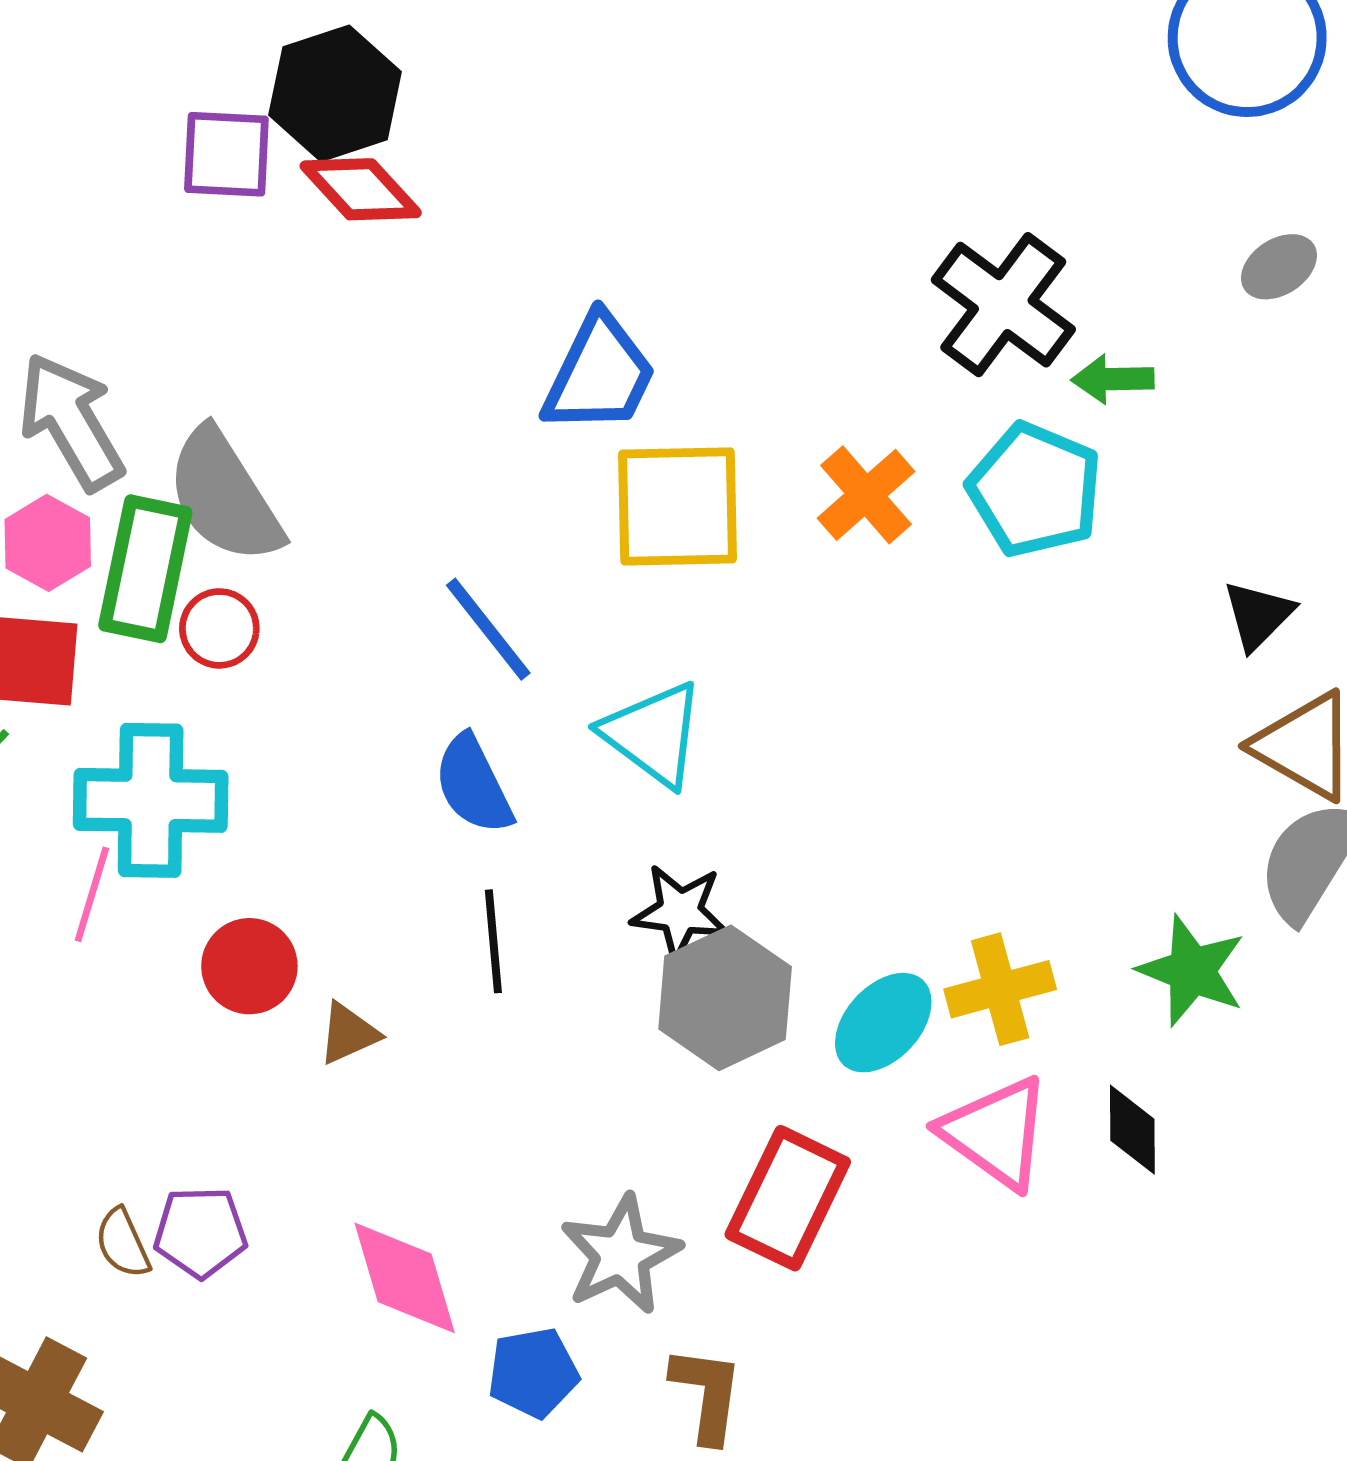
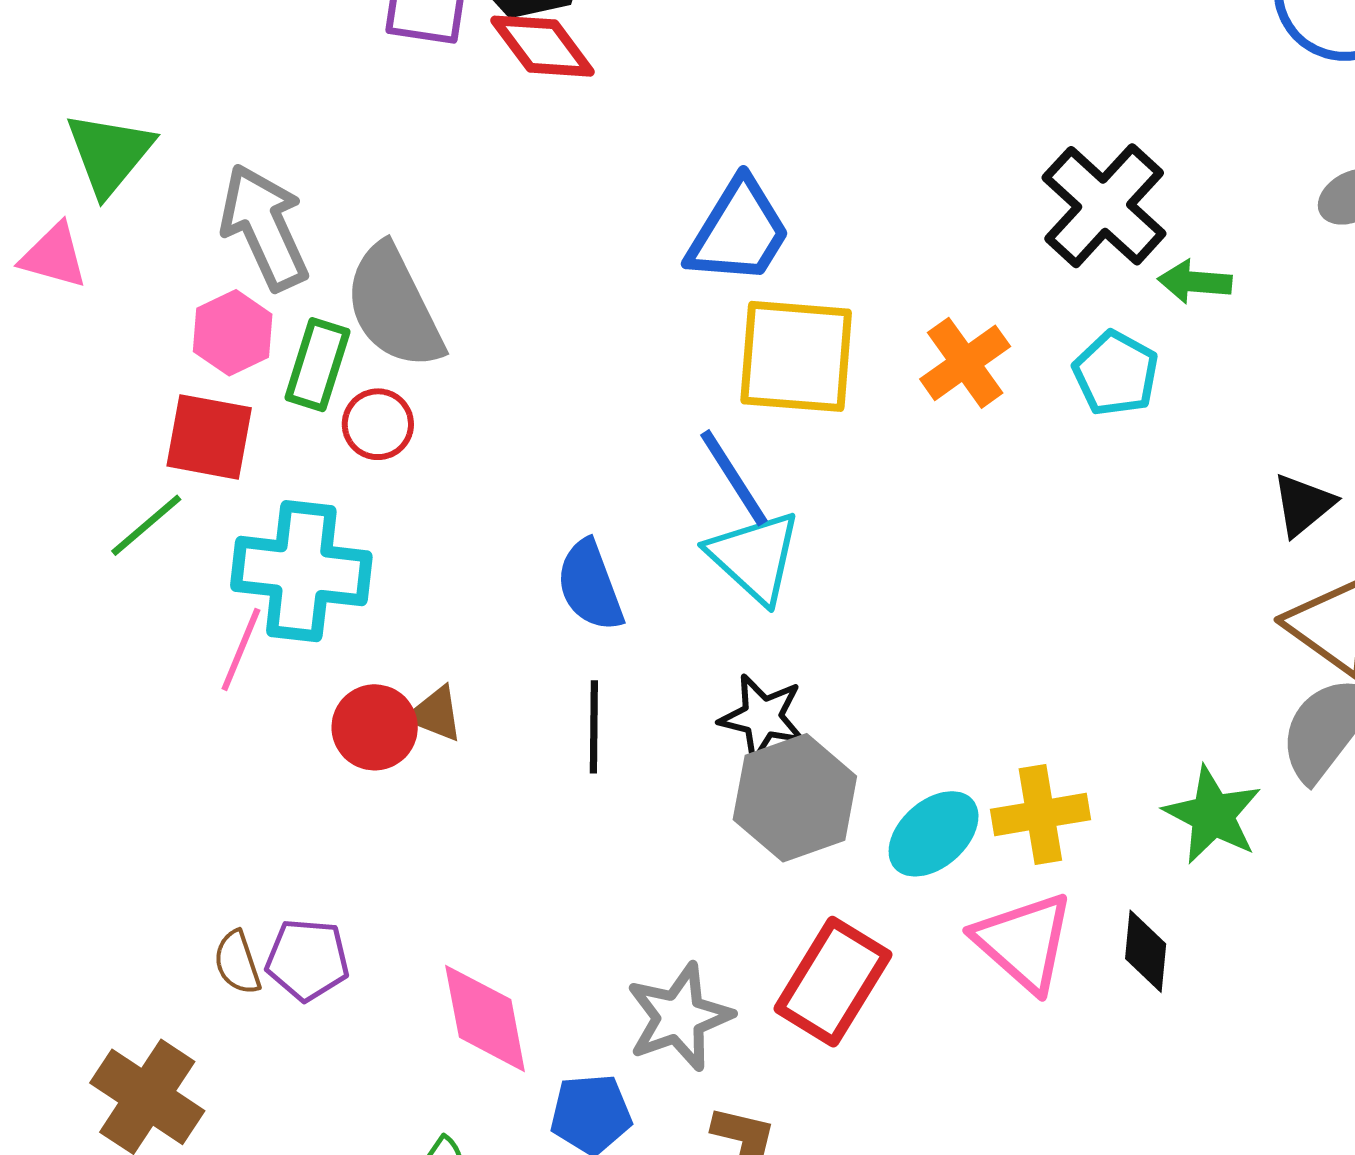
cyan pentagon: (1035, 490) -> (1116, 373), size x0.7
green rectangle: (145, 569) -> (317, 365), size x0.7
blue line: (488, 629) -> (734, 478), moved
brown triangle: (348, 1033) -> (435, 714), moved, turned 40

